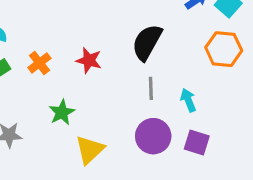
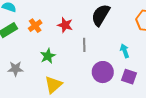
gray line: (151, 88) -> (84, 45), moved
yellow triangle: (90, 150) -> (53, 85), moved

